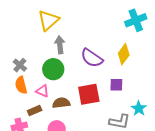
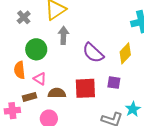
gray cross: (20, 65) -> (24, 17), moved
green circle: (53, 69) -> (36, 49), moved

